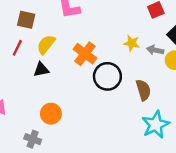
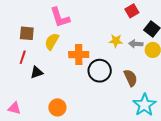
yellow semicircle: (46, 45) -> (52, 41), moved
orange cross: (85, 54) -> (79, 55), turned -30
black triangle: (41, 70) -> (37, 72), moved

